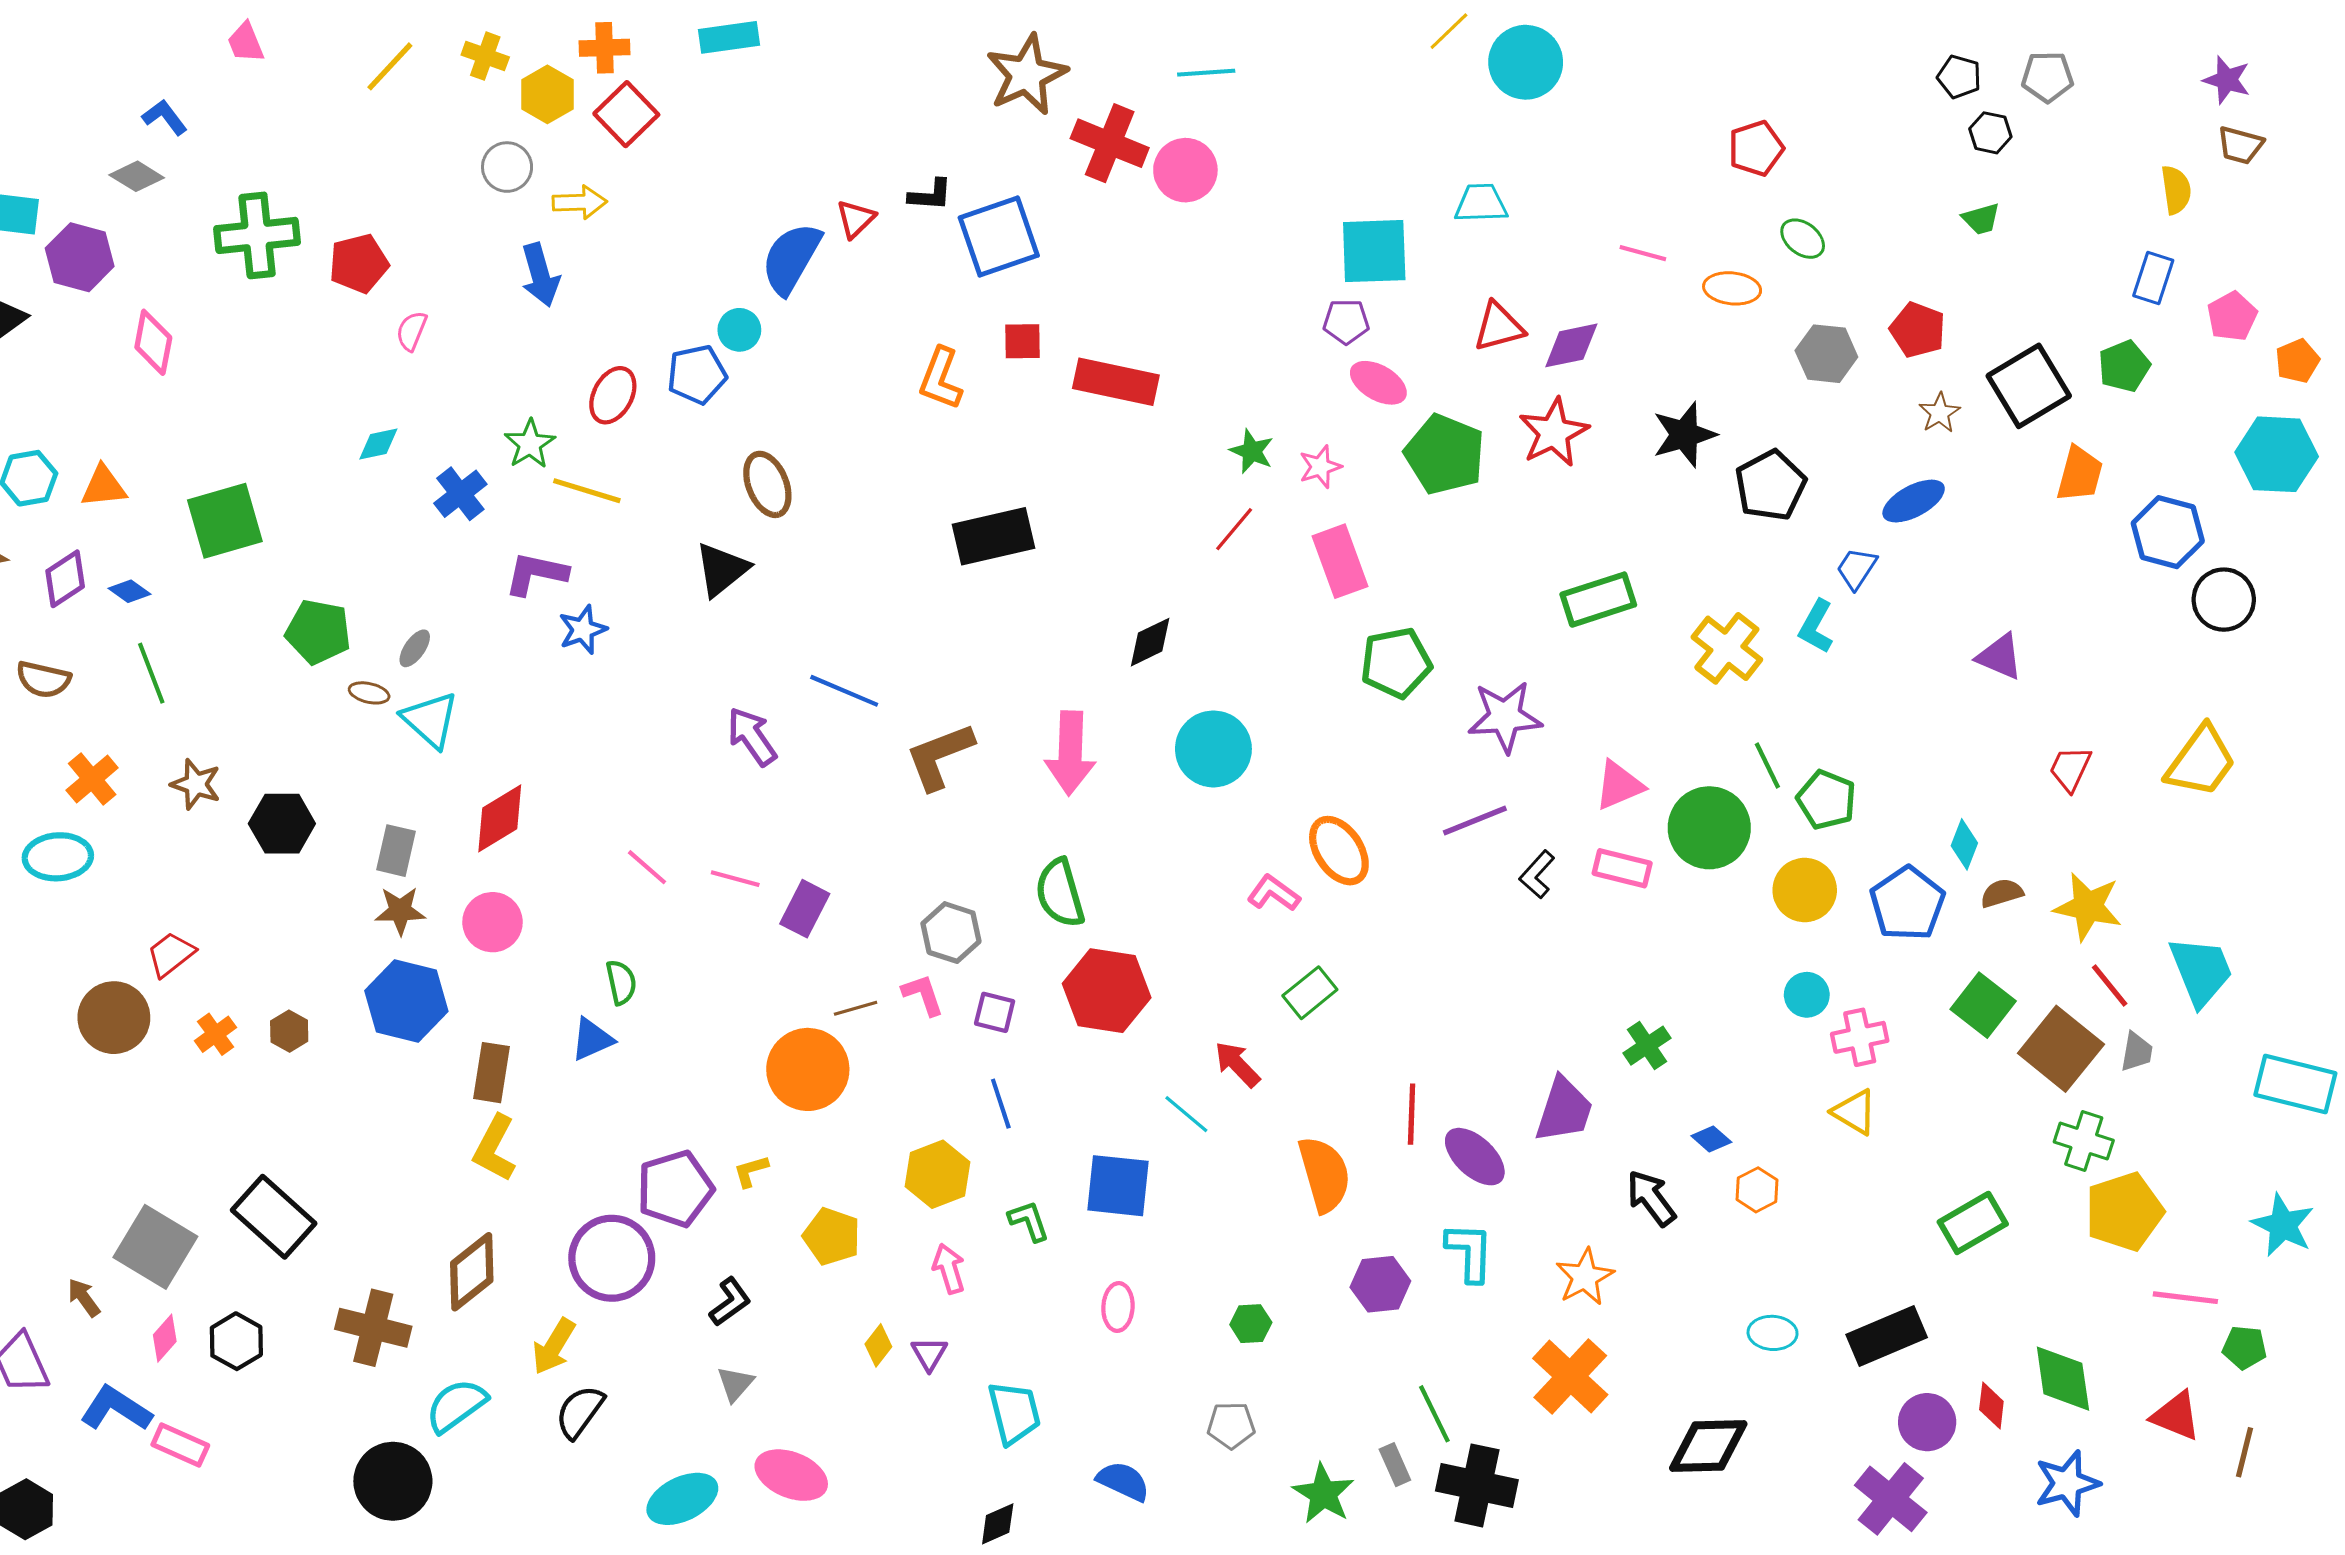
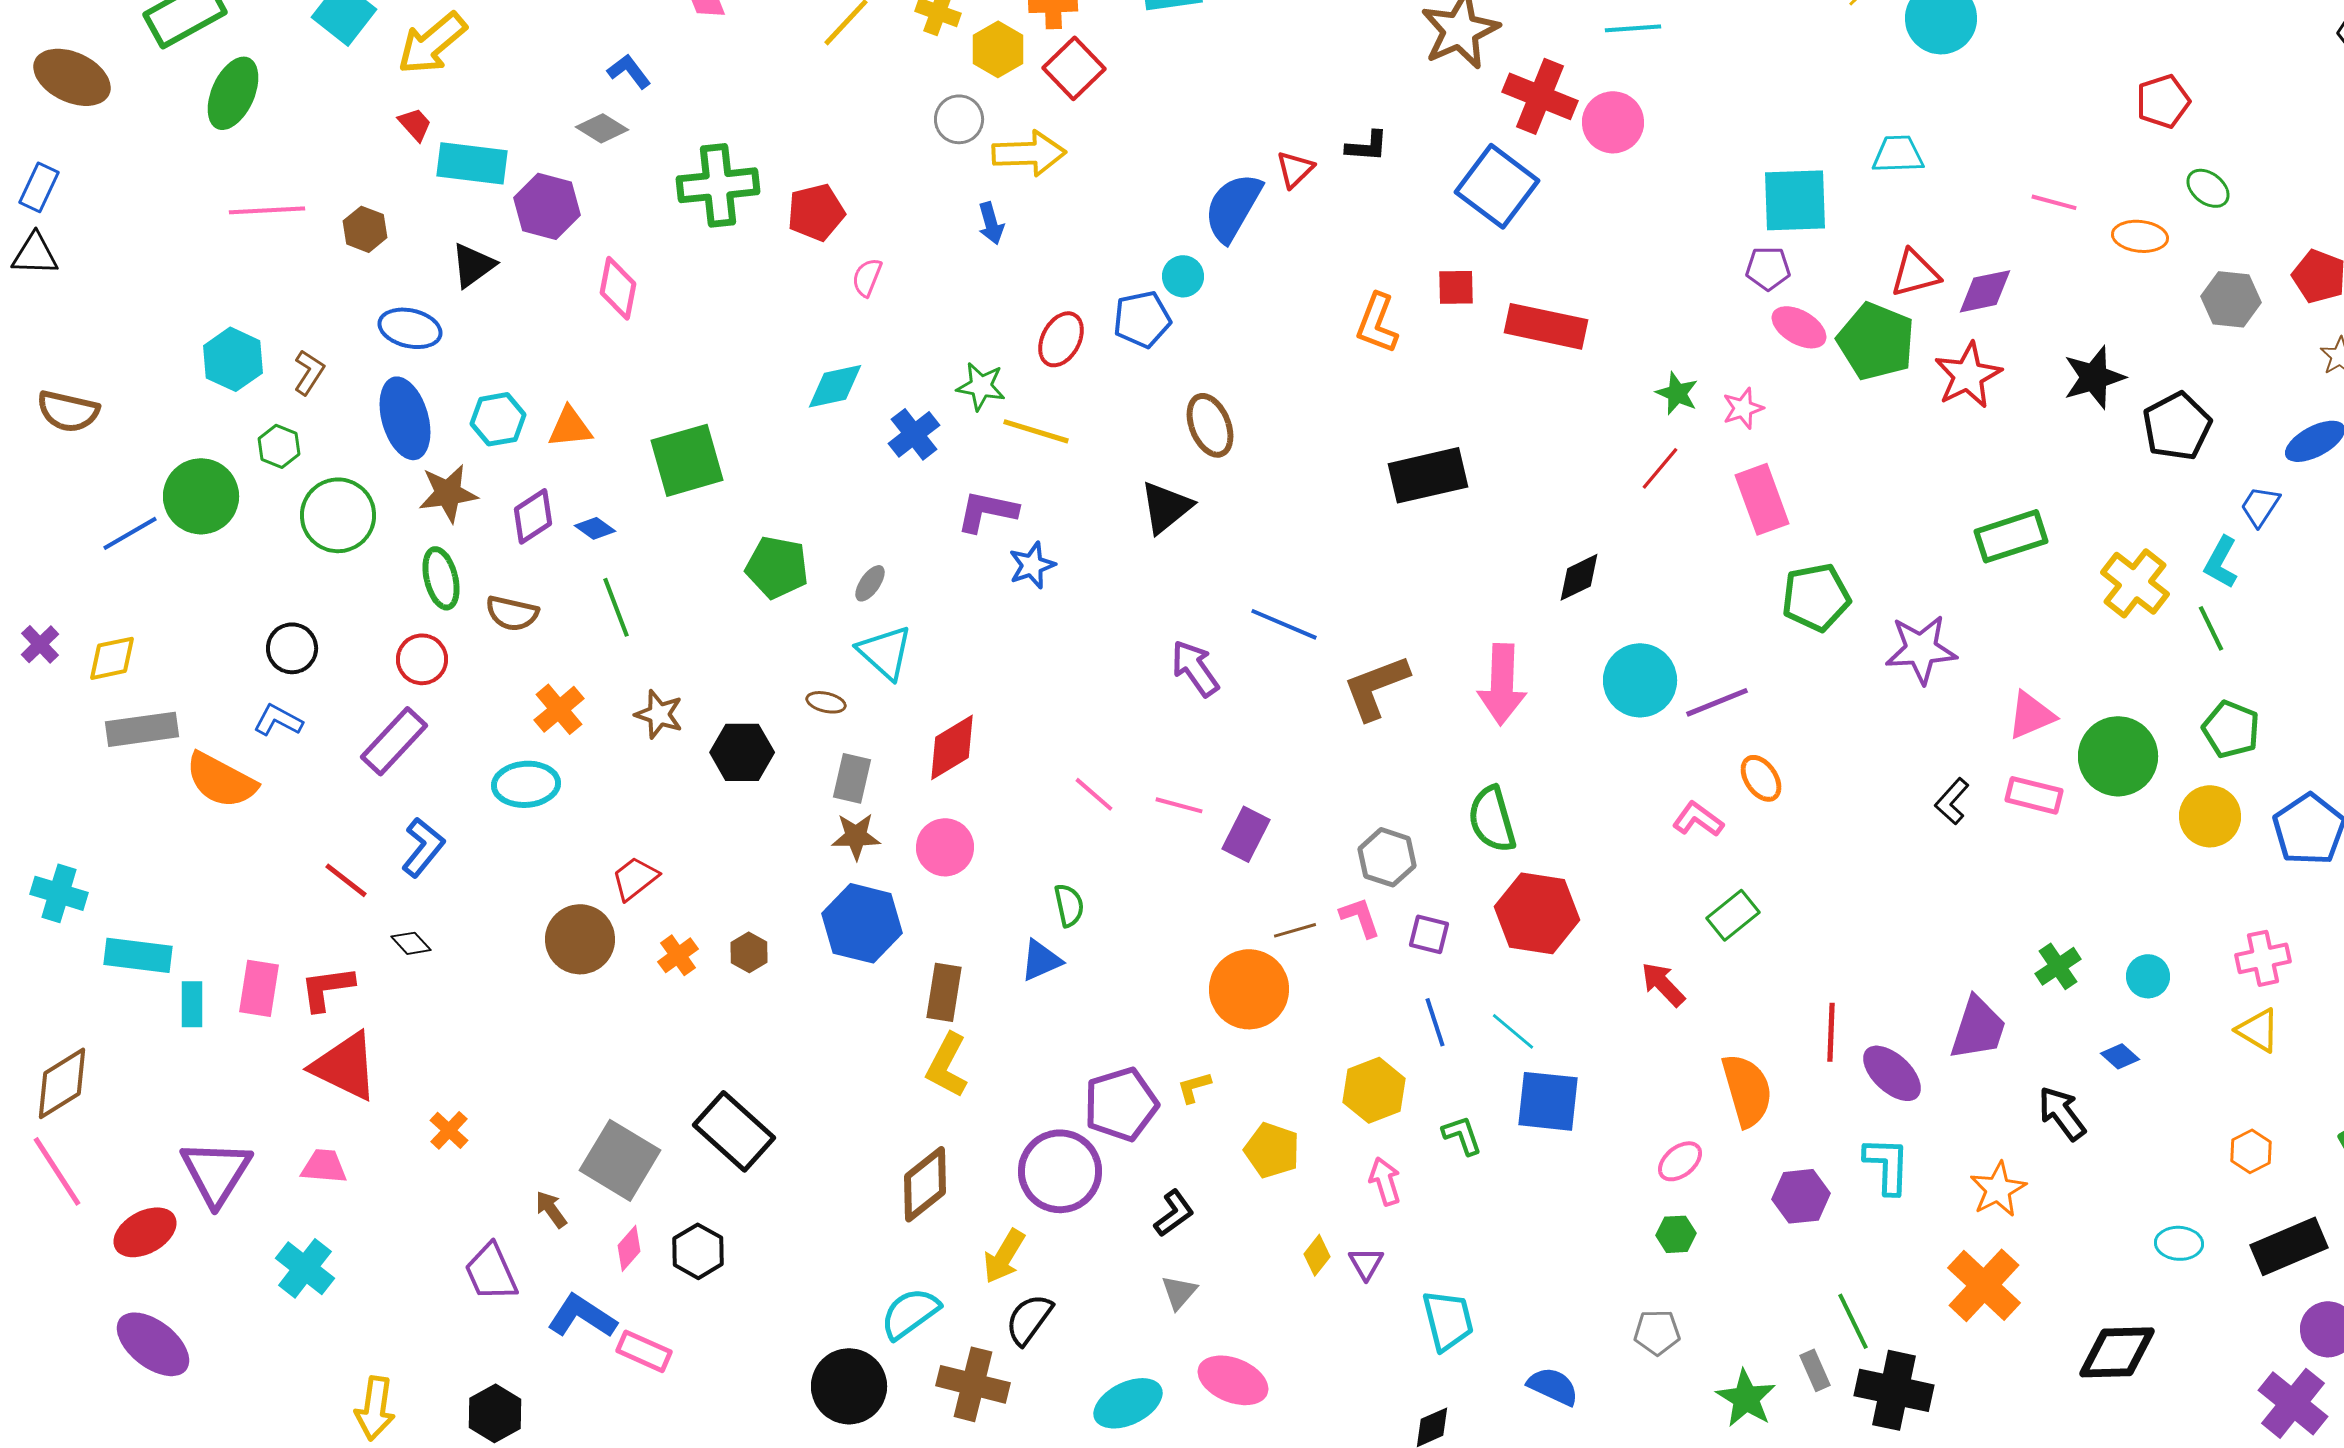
yellow arrow: (580, 202) -> (1029, 153), size x1.4
blue square: (999, 237) -> (1497, 186), moved, turned -34
blue arrow: (540, 275) -> (991, 223), size x0.7
cyan diamond: (378, 444) -> (835, 386), size x1.4
green star: (530, 444) -> (981, 386), turned -30
green pentagon: (1445, 454) -> (1876, 341), moved
brown ellipse: (369, 693) -> (826, 702), moved
green line: (1767, 766) -> (2211, 628), moved
purple line: (1475, 821) -> (1717, 702), moved
orange ellipse: (1339, 851) -> (1761, 778), size x0.7
cyan circle: (1807, 995) -> (2148, 976), moved
cyan line: (1186, 1114) -> (1513, 1031), moved
orange hexagon: (1757, 1190) -> (2251, 1151), moved
pink ellipse: (1118, 1307) -> (1680, 1161), moved, turned 48
brown cross: (373, 1328) -> (973, 1384), moved

